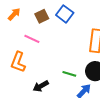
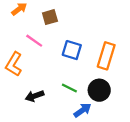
blue square: (65, 14) -> (72, 50), moved, turned -30

